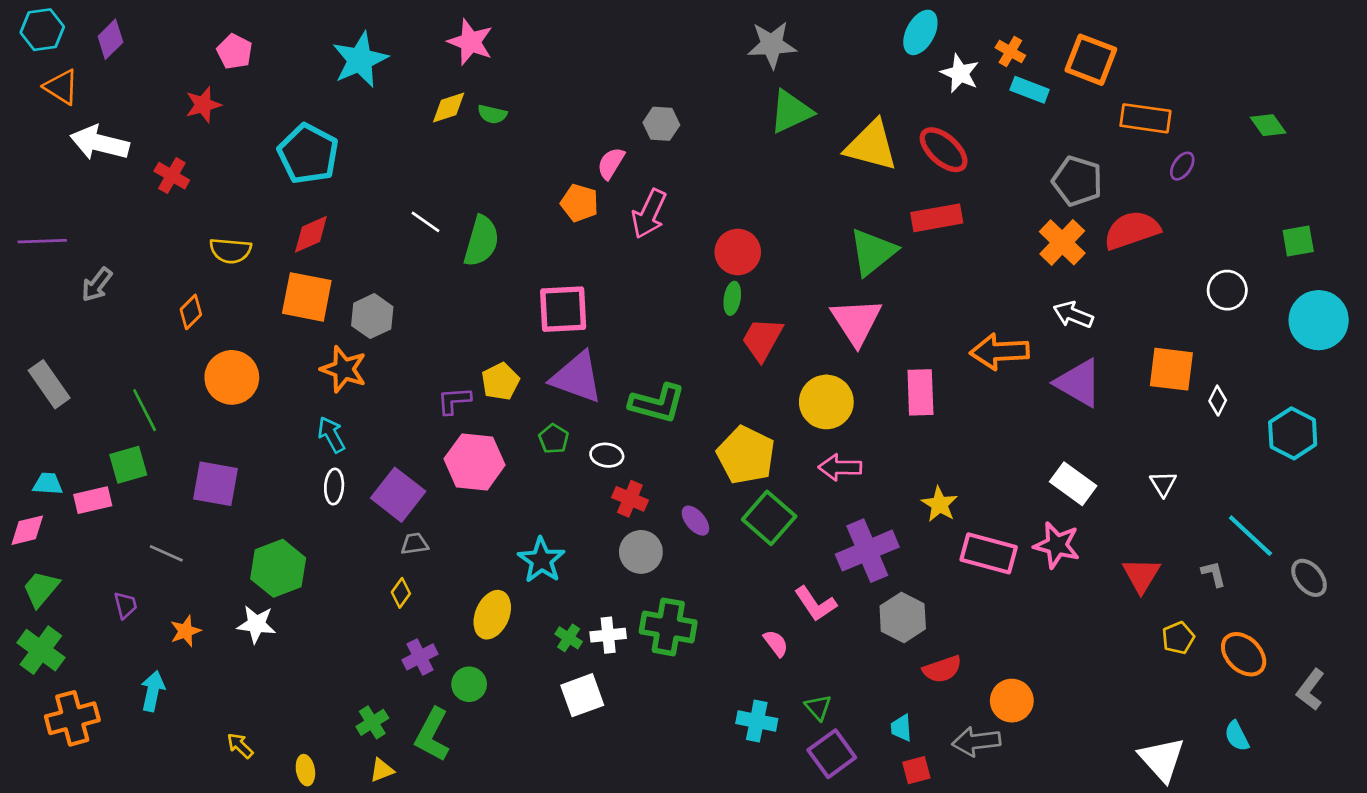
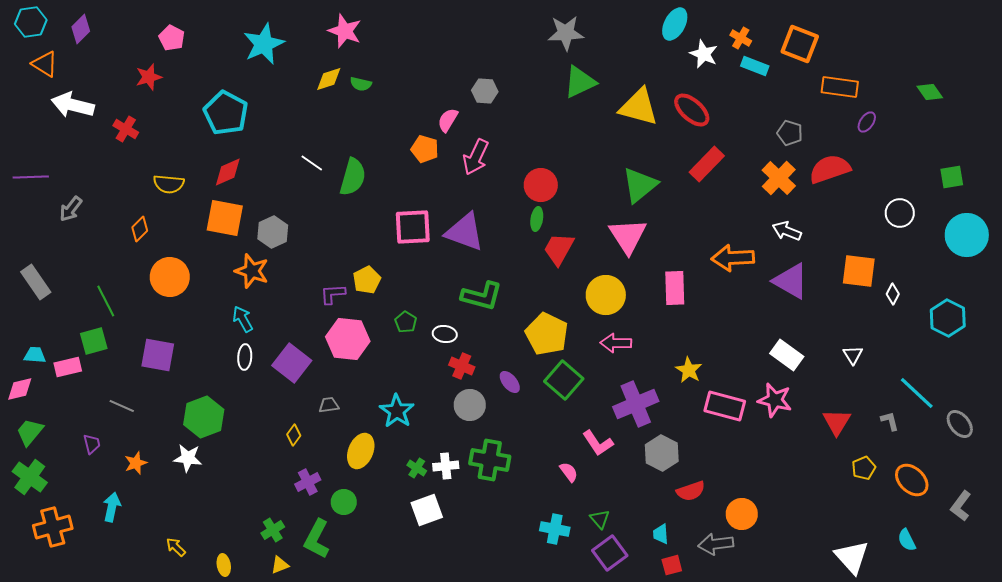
gray pentagon: (1077, 181) -> (790, 133), size x0.7
red rectangle: (937, 218) -> (707, 164), moved, turned -36
purple triangle: (577, 377) -> (465, 232), moved
gray trapezoid: (415, 544) -> (329, 405), moved

